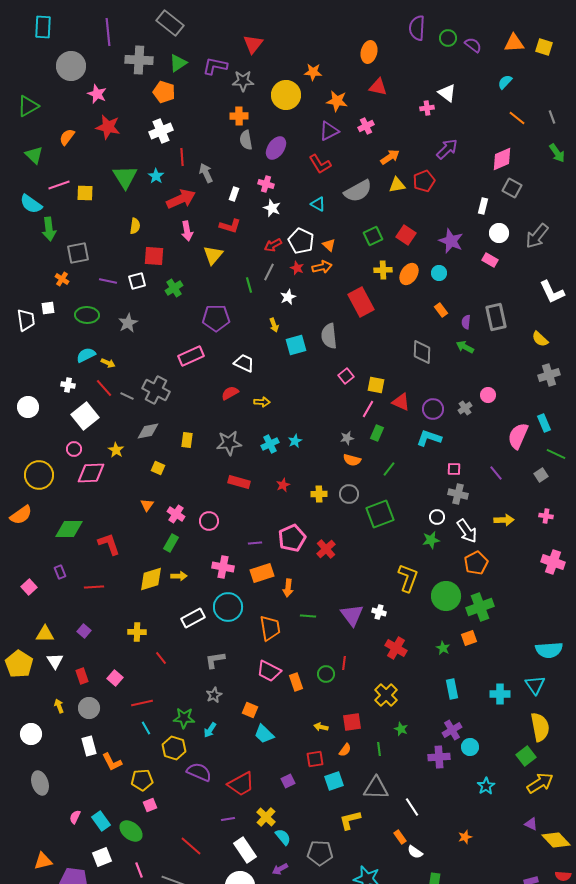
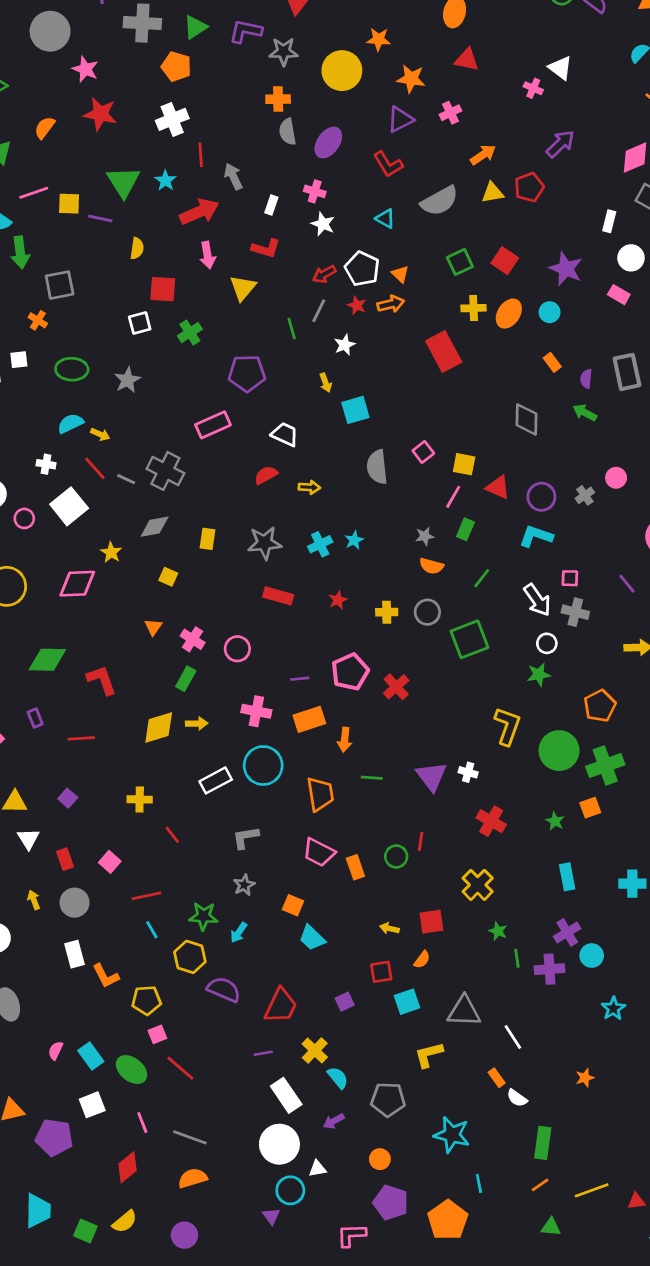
pink cross: (427, 108) -> (533, 88), turned 32
purple line: (108, 281) -> (100, 219), moved
gray semicircle: (329, 336) -> (377, 467), moved
pink circle: (74, 449) -> (24, 518), moved
white arrow: (467, 531) -> (537, 600), moved
green line: (379, 749) -> (517, 958), moved
red trapezoid: (241, 784) -> (281, 1006), turned -36
red line: (191, 846) -> (180, 1068), moved

